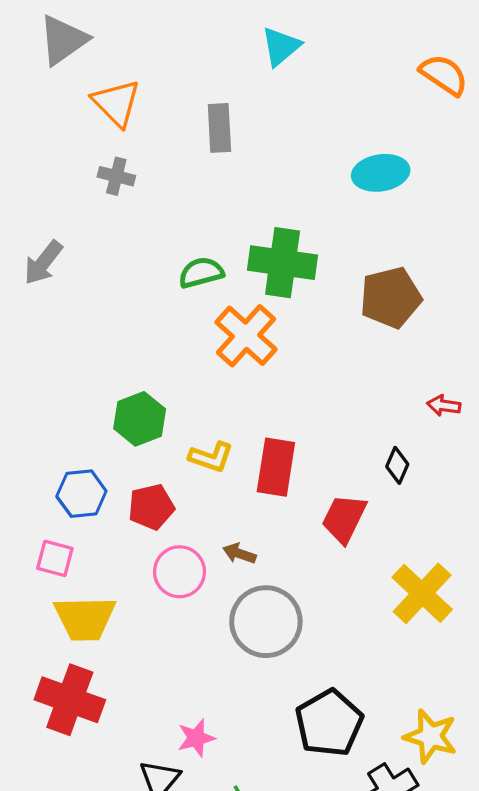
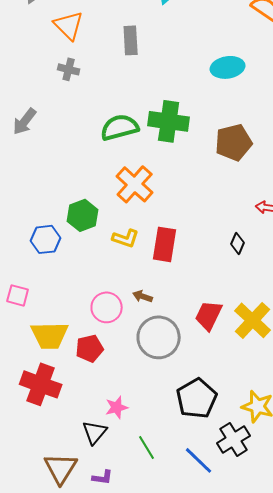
green semicircle: (201, 273) -> (120, 127), size x1.4
orange cross: (246, 336) -> (135, 184), moved
blue hexagon: (81, 494) -> (46, 239), moved
red pentagon: (151, 507) -> (90, 348), moved
red trapezoid: (344, 519) -> (209, 315), moved
pink square: (55, 558) -> (18, 295), moved

